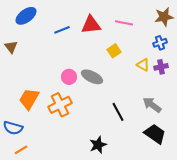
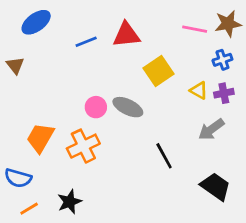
pink line: (124, 23) -> (195, 29), moved
yellow square: (114, 51) -> (158, 71), size x1.5
gray arrow: (152, 105) -> (211, 129), moved, turned -72
black star: (98, 145) -> (69, 202), moved

